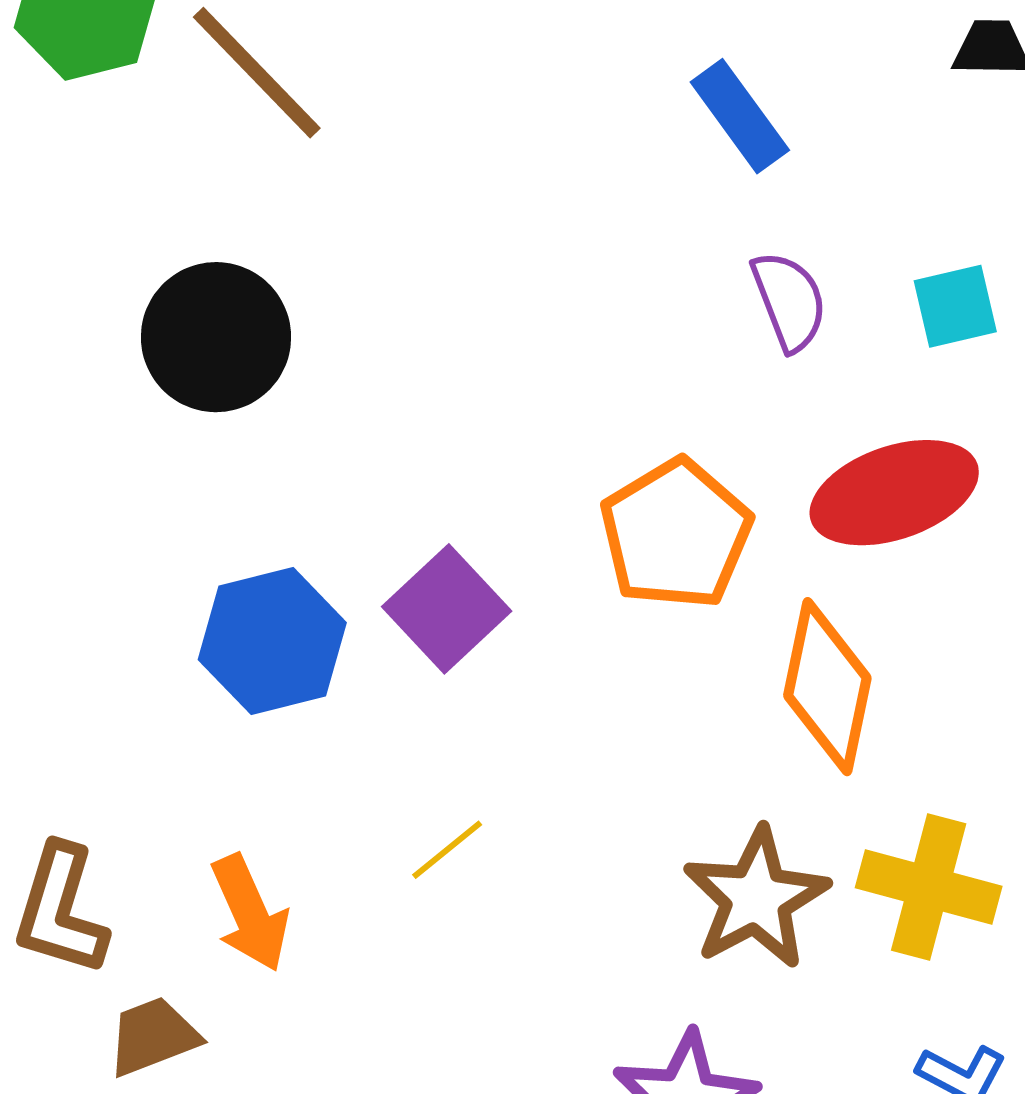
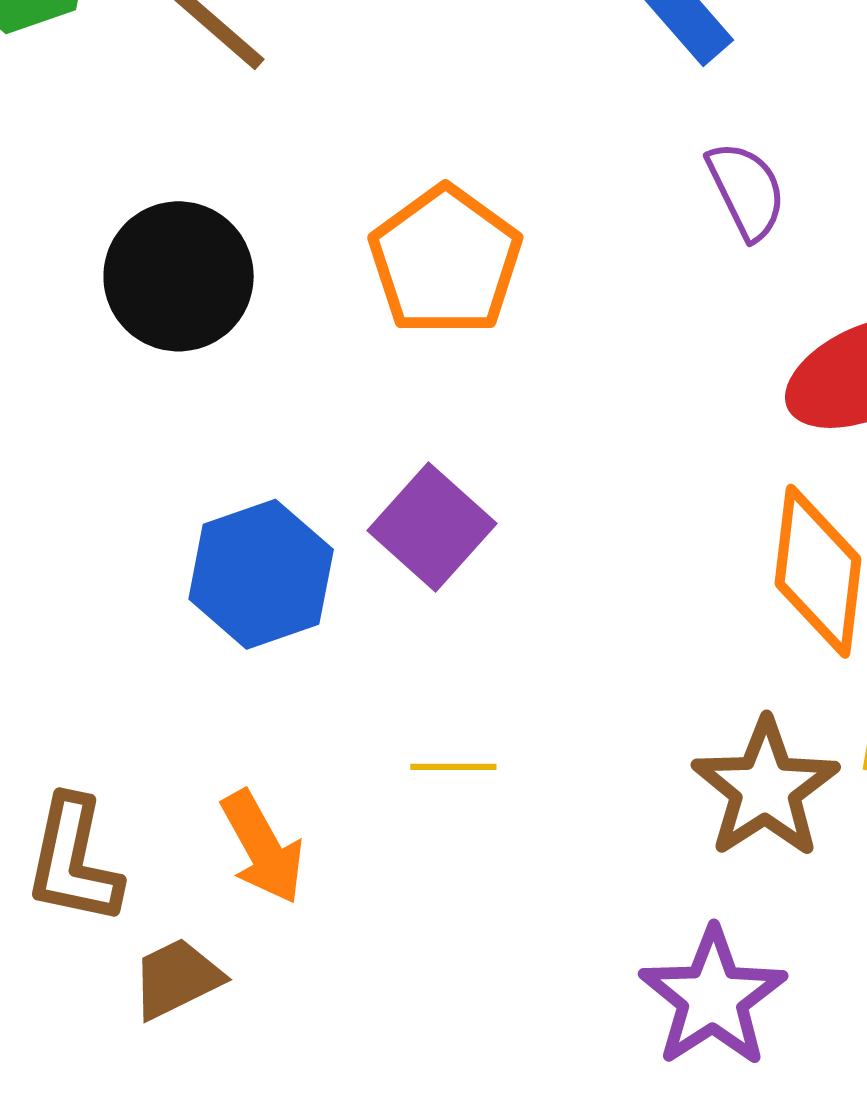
orange pentagon: (676, 534) -> (445, 261), moved
yellow line: (447, 850) -> (453, 767), turned 44

